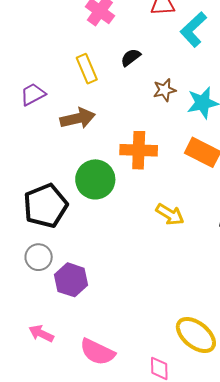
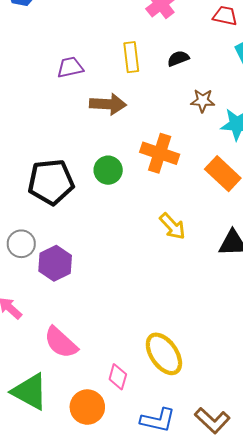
green circle: (95, 179) -> (108, 170), size x0.7
gray circle: (39, 257) -> (21, 244), moved

